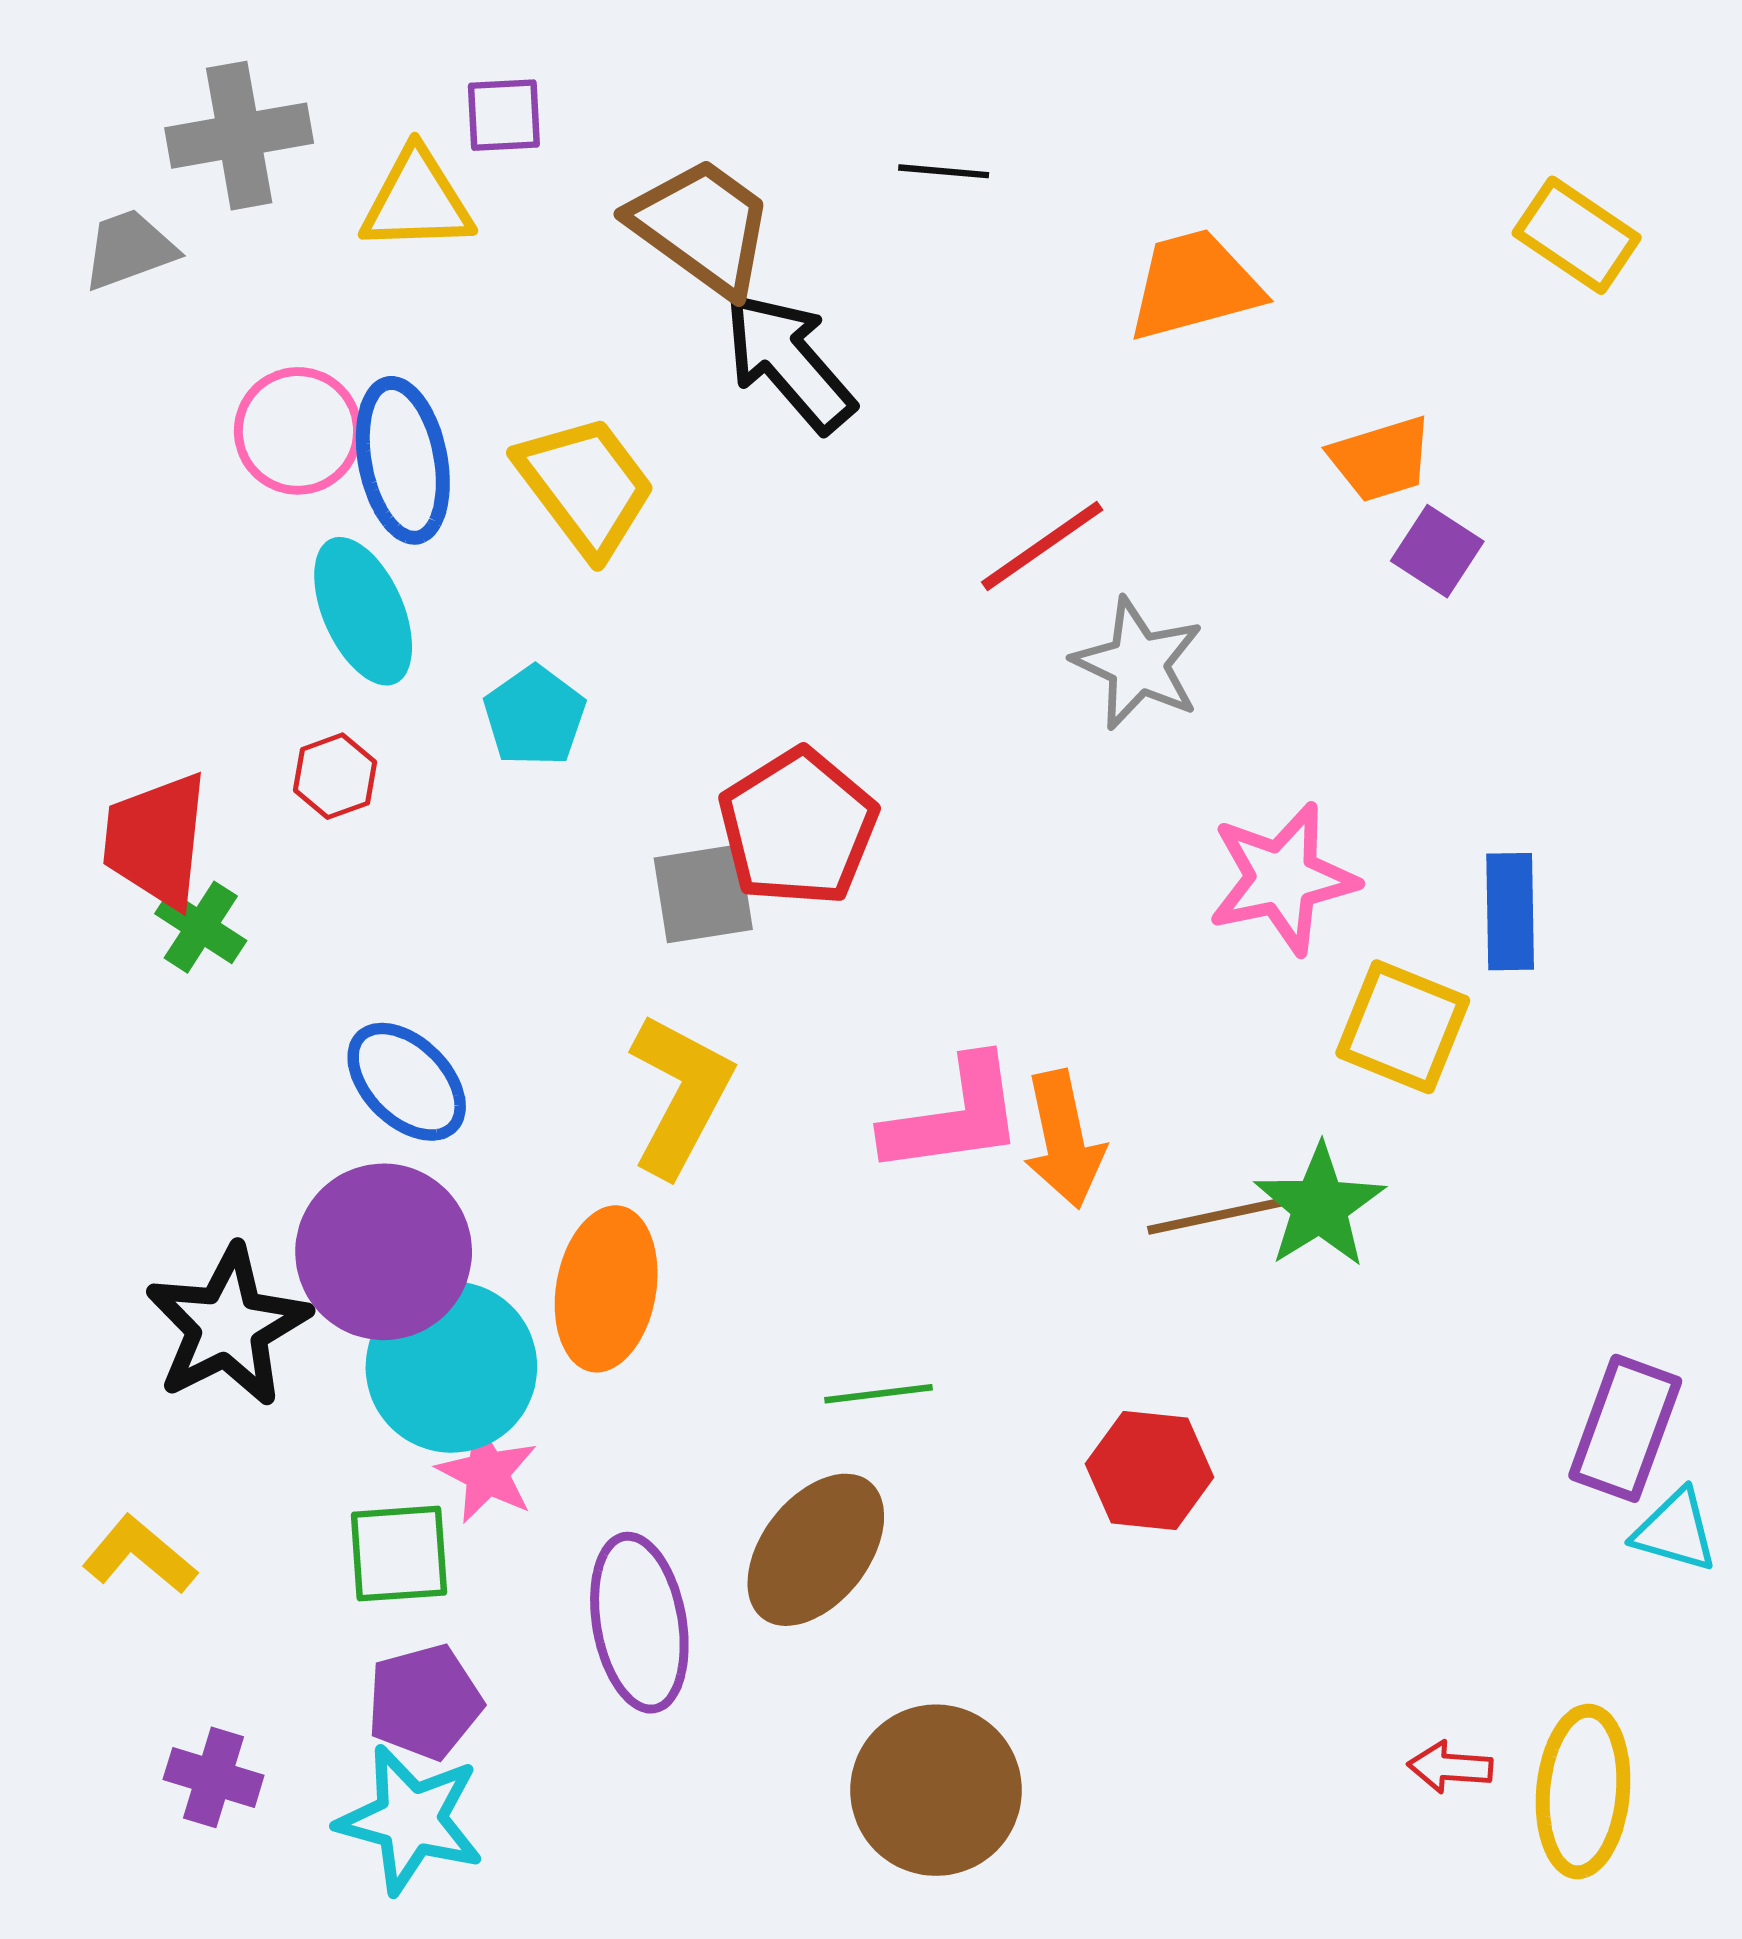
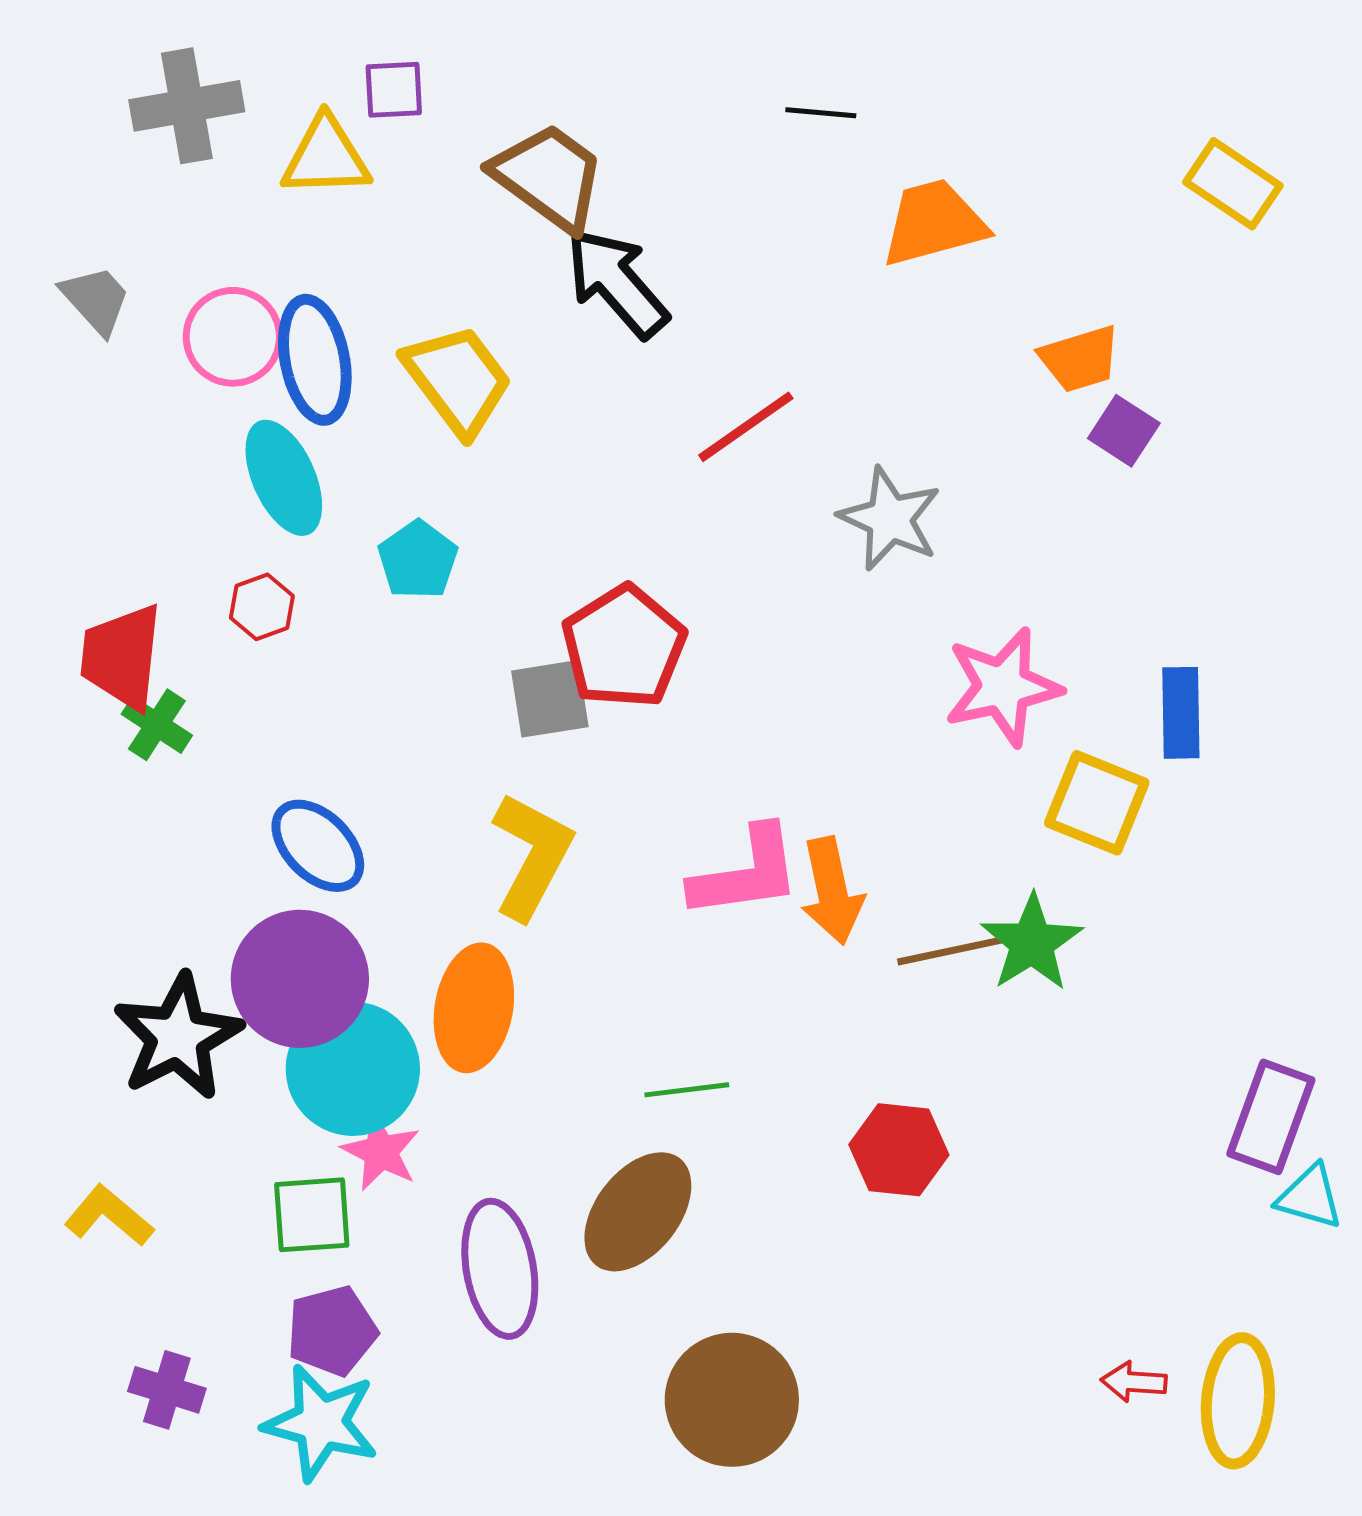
black line: (944, 171) -> (821, 113), moved
gray trapezoid: (129, 249) -> (96, 300), moved, turned 68
red line: (1042, 546) -> (746, 427), moved

